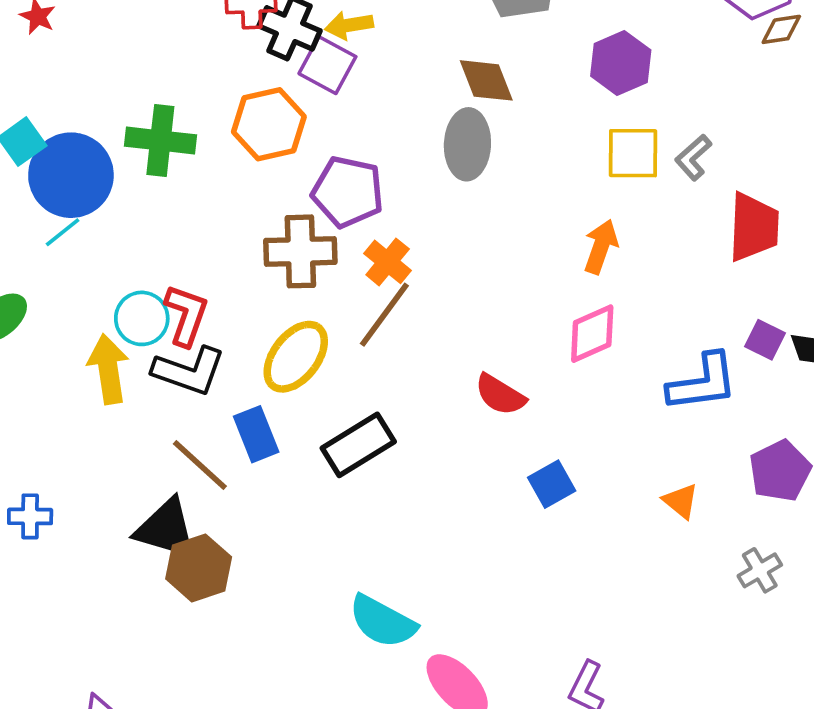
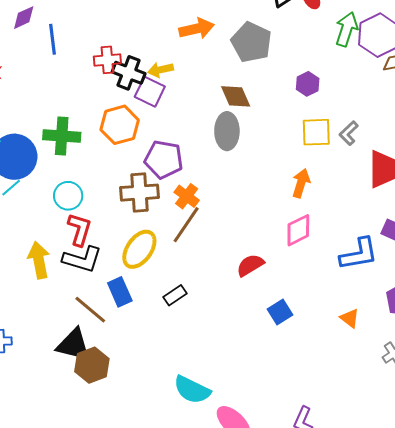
purple hexagon: (621, 63) -> (308, 84), size x0.7
cyan circle: (142, 318) -> (68, 196), moved
red semicircle: (500, 395) -> (250, 265), turned 120
black rectangle: (358, 445) -> (175, 295), size x0.6

